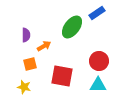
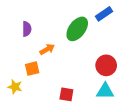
purple semicircle: (26, 35) -> (27, 29), moved
red square: (62, 76) -> (66, 94), moved, size x0.6
yellow star: (24, 87) -> (15, 87), moved

